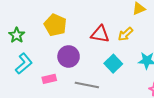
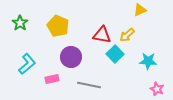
green star: (17, 35) -> (20, 23), moved
cyan square: (113, 64) -> (115, 54), moved

